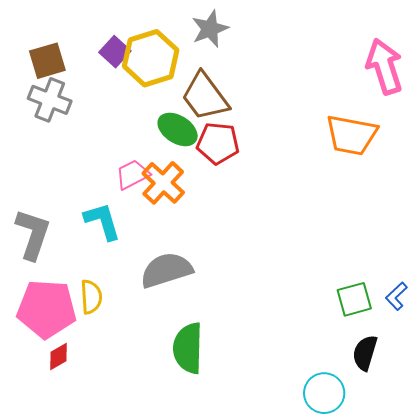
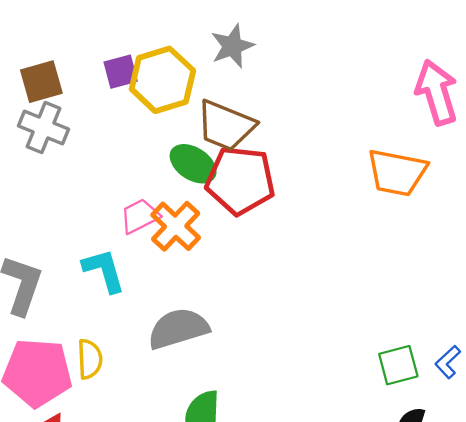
purple square: (115, 52) -> (121, 72), turned 32
brown trapezoid: (205, 97) -> (226, 126), turned -32
red pentagon: (218, 143) -> (240, 180), size x1.4

